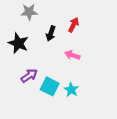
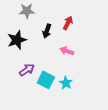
black star: (18, 43) -> (17, 40), turned 30

